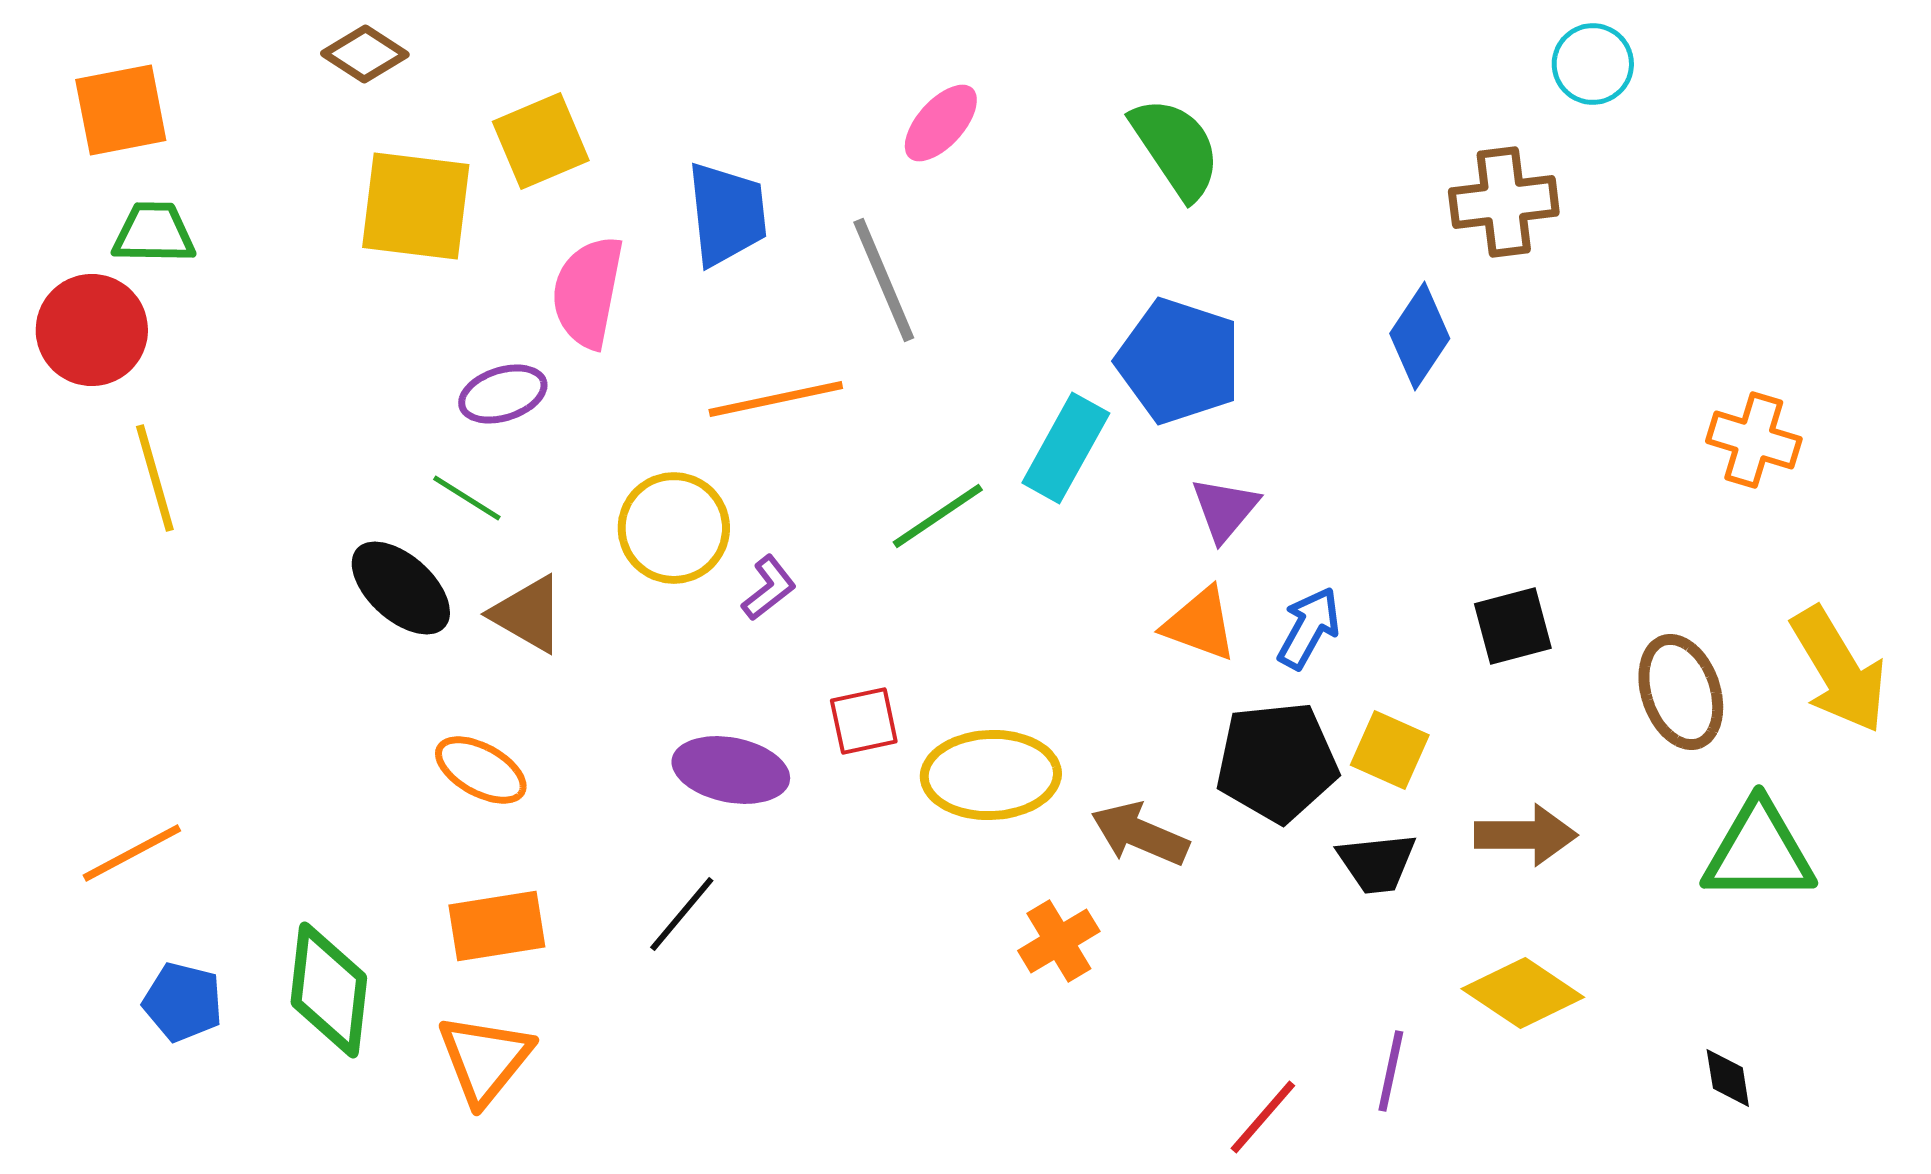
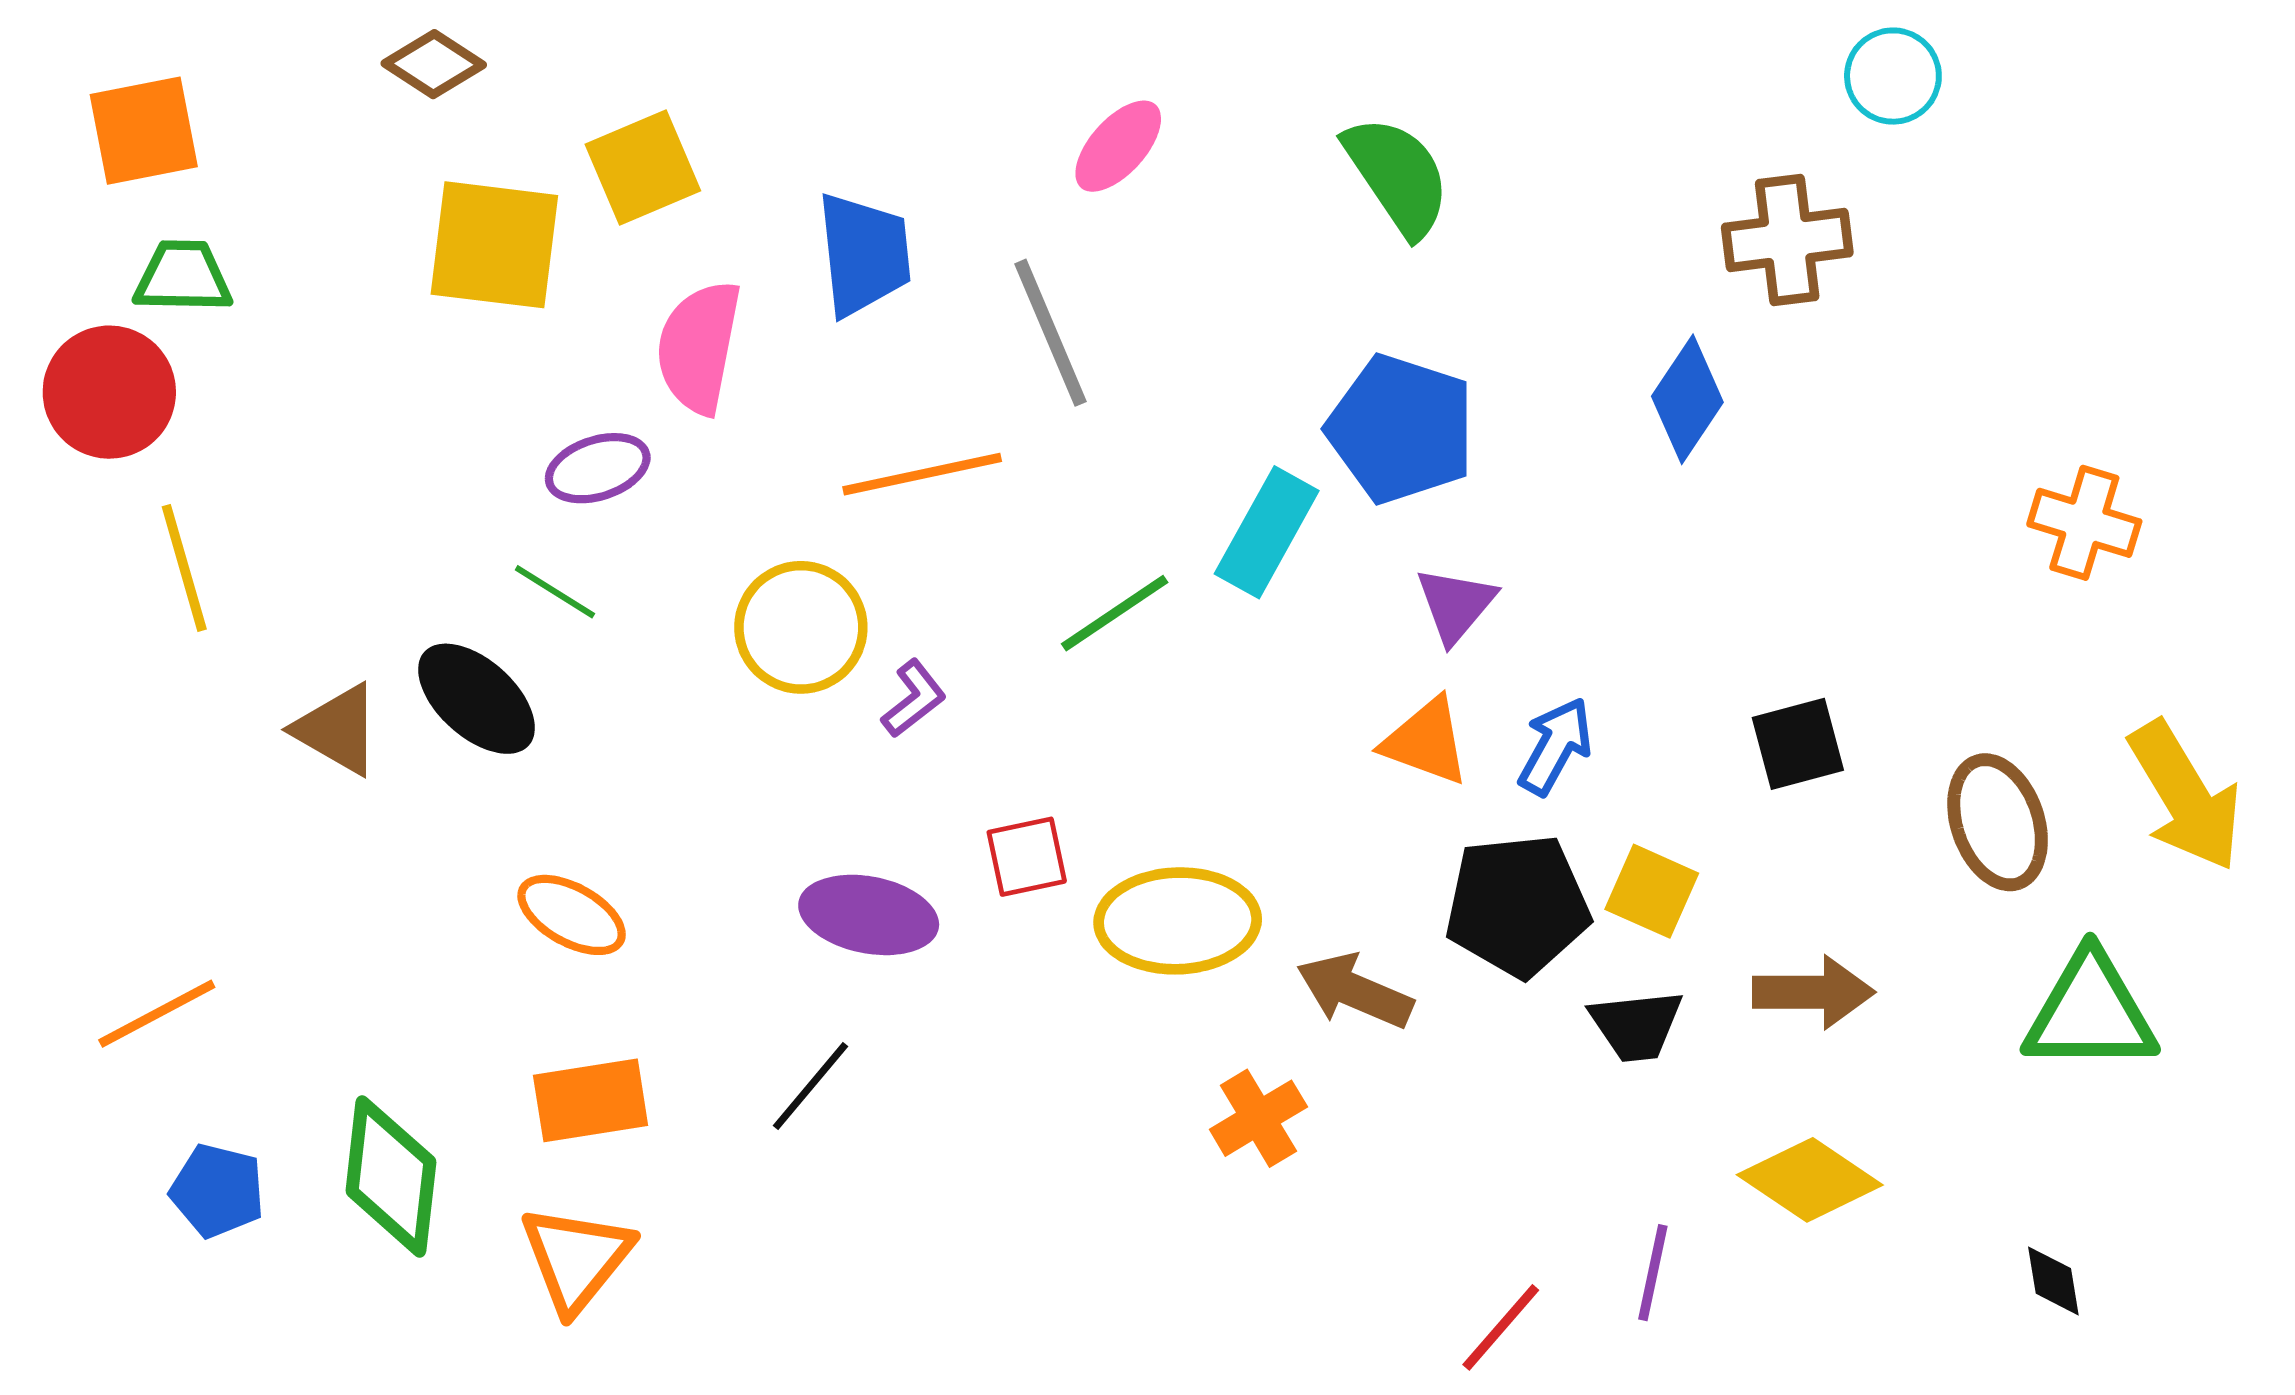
brown triangle: (528, 614) -> (337, 730), moved

